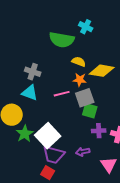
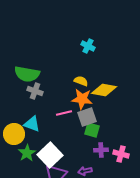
green semicircle: (62, 40) -> (27, 74), moved
orange star: (80, 80) -> (82, 99), size x1.5
cyan triangle: (30, 93) -> (32, 124), moved

